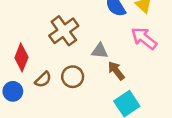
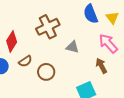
brown arrow: (116, 71) -> (101, 66), moved
brown circle: (73, 77) -> (46, 72), moved

